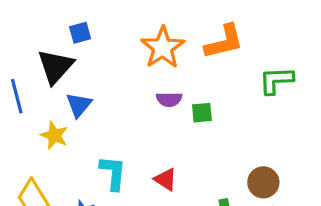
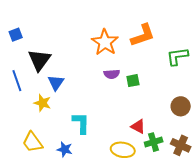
blue square: (80, 33) -> (16, 35), moved
red triangle: (166, 179) -> (138, 126), moved
brown circle: (263, 182) -> (181, 106), moved

